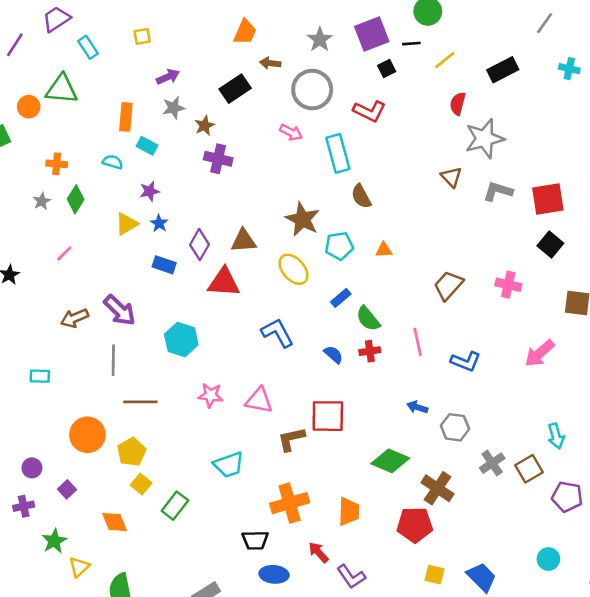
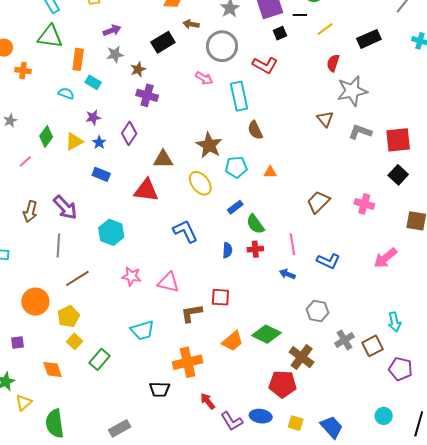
green triangle: (62, 89) -> (50, 36), moved
orange cross: (57, 164) -> (23, 71), moved
green diamond: (76, 199) -> (46, 137), moved
purple diamond: (199, 245) -> (129, 133), moved
brown arrow: (74, 318) -> (30, 212), turned -55
blue semicircle: (333, 354) -> (227, 250), turned 49
brown line: (140, 402) -> (77, 278), turned -35
blue arrow: (417, 407) -> (287, 274), moved
red square: (328, 416) -> (220, 297), size x0.7
purple square: (67, 489) -> (18, 343), turned 32
orange trapezoid: (349, 511) -> (233, 341), moved, turned 45
blue ellipse: (274, 574) -> (261, 416), moved

